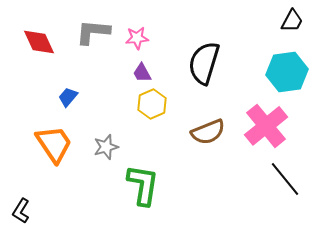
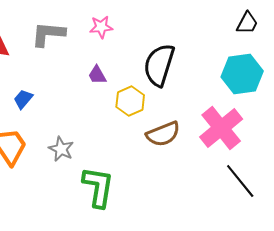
pink star: (137, 38) -> (101, 27), moved
yellow hexagon: (152, 104) -> (130, 101), moved
gray star: (106, 147) -> (61, 149), turned -30

